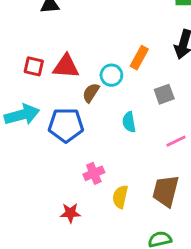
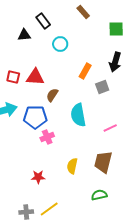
cyan circle: (111, 75) -> (60, 44), moved
gray square: (164, 94) -> (102, 87), moved
cyan semicircle: (129, 122) -> (78, 115), size x1.6
pink cross: (94, 173) -> (47, 137), moved

